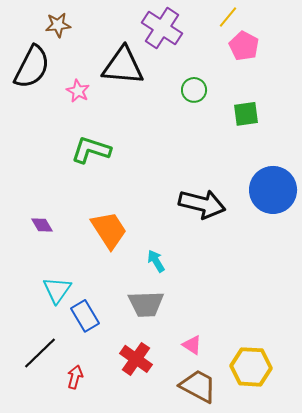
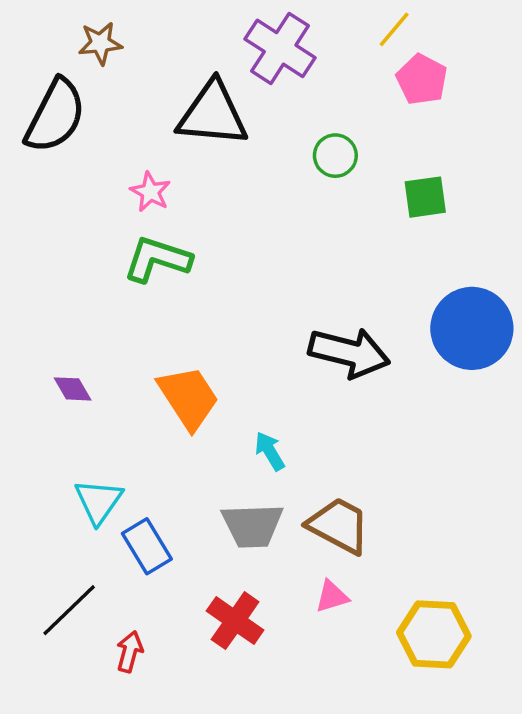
pink star: (78, 91) -> (150, 192), moved
pink triangle: (192, 345) -> (332, 596), turned -50
brown trapezoid: (198, 386) -> (339, 525), moved

